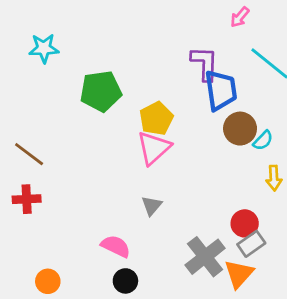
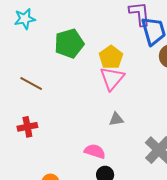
brown line: (29, 154) -> (31, 84), moved
gray triangle: (152, 206) -> (116, 119), turned 49

